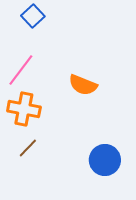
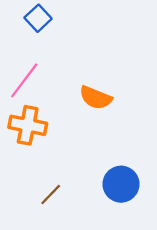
brown line: (28, 148) -> (51, 195), moved

